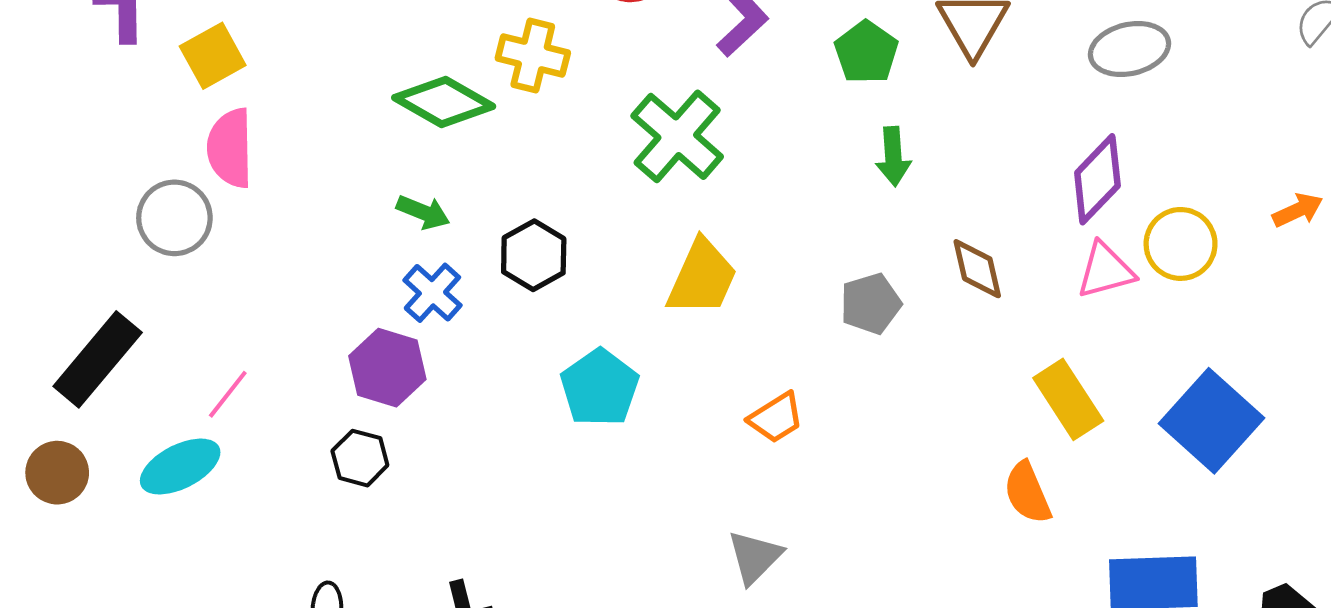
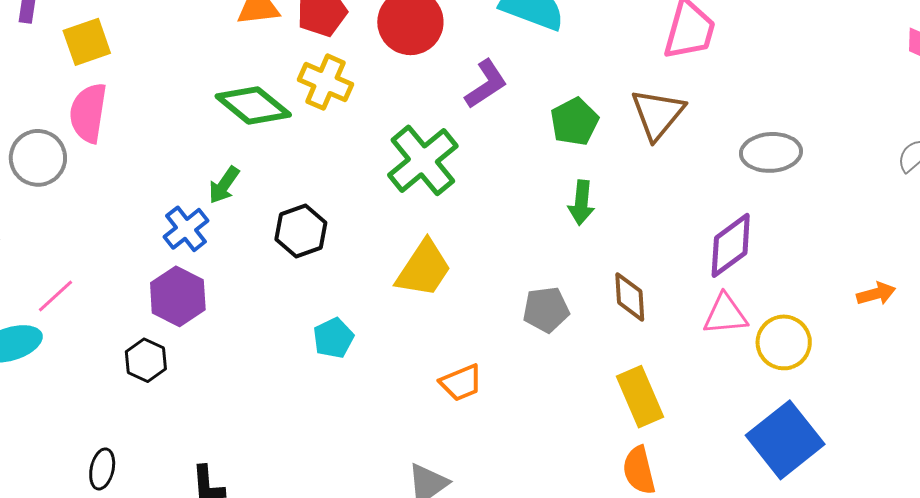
green arrow: (423, 212) -> (224, 185), turned 93
yellow circle: (1181, 244) -> (784, 342), moved
blue cross: (432, 293) -> (186, 229), moved
cyan pentagon: (600, 388) -> (333, 338), size x0.7
yellow rectangle: (1068, 399) -> (640, 397), moved

